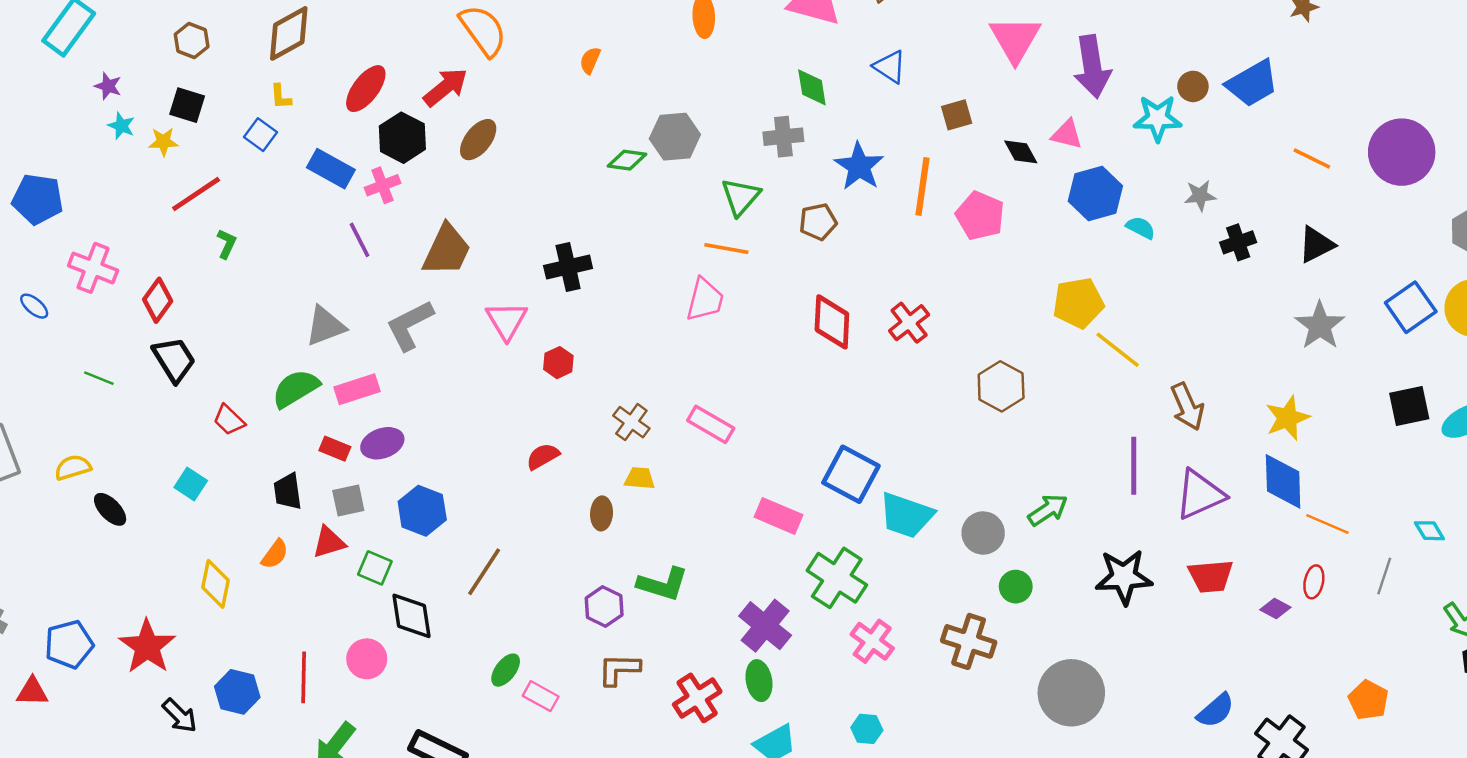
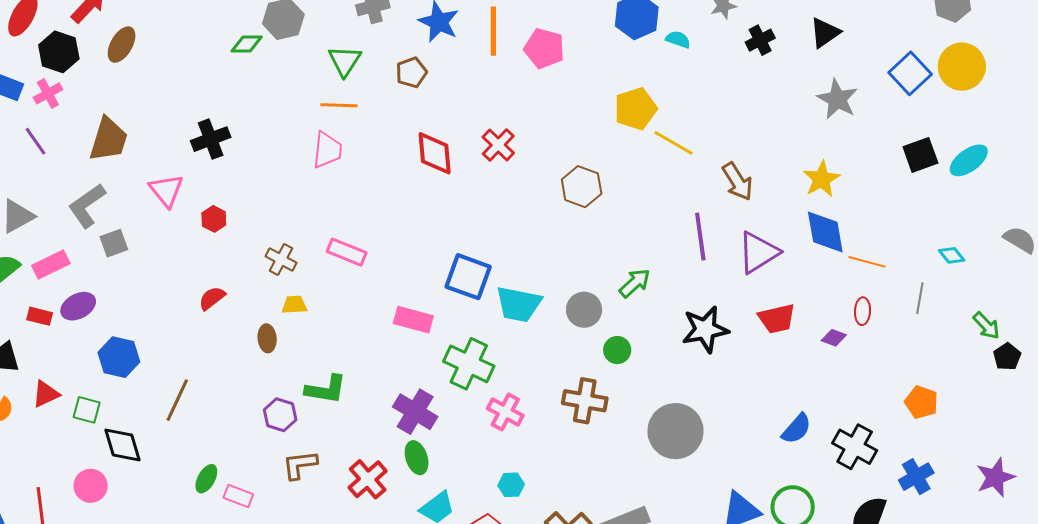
gray square: (348, 500) -> (114, 243), moved

